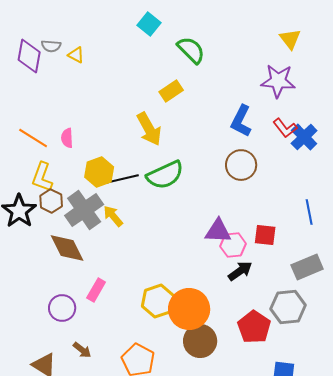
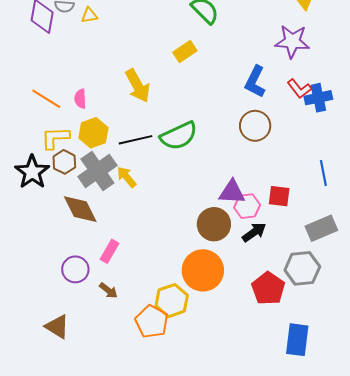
yellow triangle: (76, 55) -> (89, 15), turned -36
yellow arrow: (149, 129) -> (138, 86), moved
blue cross: (304, 137) -> (318, 98), turned 32
yellow hexagon: (99, 172) -> (93, 133), moved
yellow L-shape: (42, 177) -> (55, 138), turned 68
yellow hexagon: (158, 301) -> (172, 301), moved
brown circle: (200, 341) -> (214, 224), moved
brown arrow: (82, 350) -> (108, 290), moved

